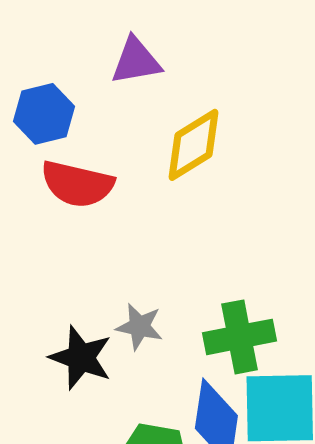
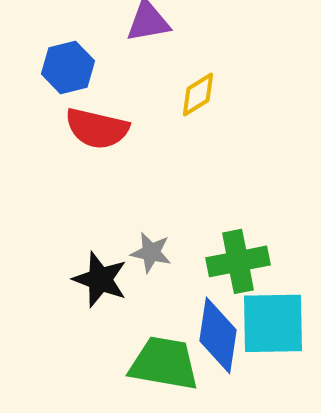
yellow diamond: (193, 145) -> (198, 94), size x0.7

